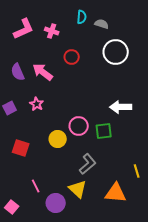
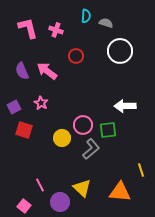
pink L-shape: (24, 29) -> (28, 28), turned -80
red square: (21, 148) -> (24, 130), moved
gray L-shape: (88, 164) -> (91, 149), moved
pink square: (12, 207) -> (24, 206), moved

